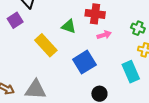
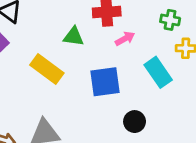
blue square: (84, 62) -> (105, 82), turned 35
cyan rectangle: (131, 72) -> (158, 72), moved

